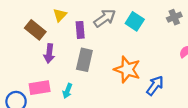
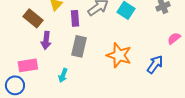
blue arrow: (155, 86) -> (155, 64), moved
pink rectangle: (40, 88) -> (28, 65), moved

